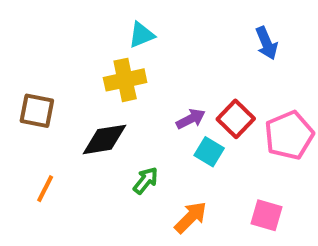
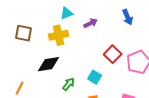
brown square: (37, 111) -> (24, 33), moved
purple arrow: (191, 119) -> (91, 23), moved
cyan square: (209, 152) -> (95, 77), moved

